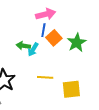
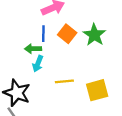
blue line: (43, 30) -> (43, 34), moved
cyan arrow: (33, 49) -> (38, 64), moved

